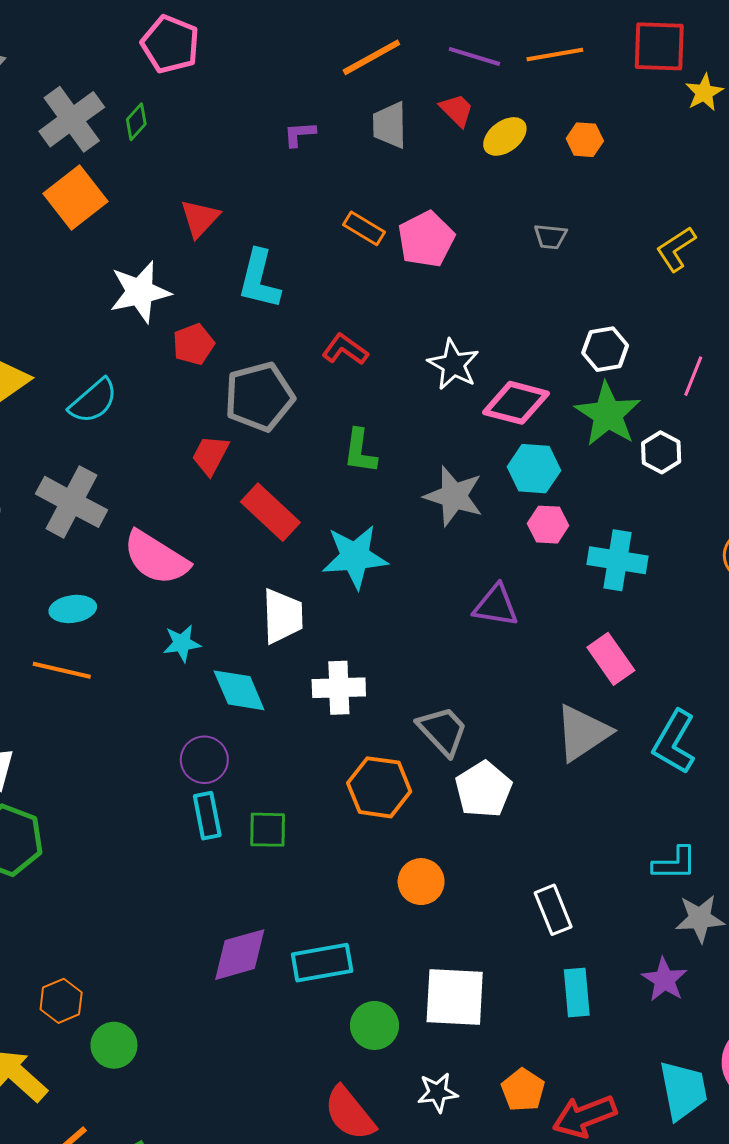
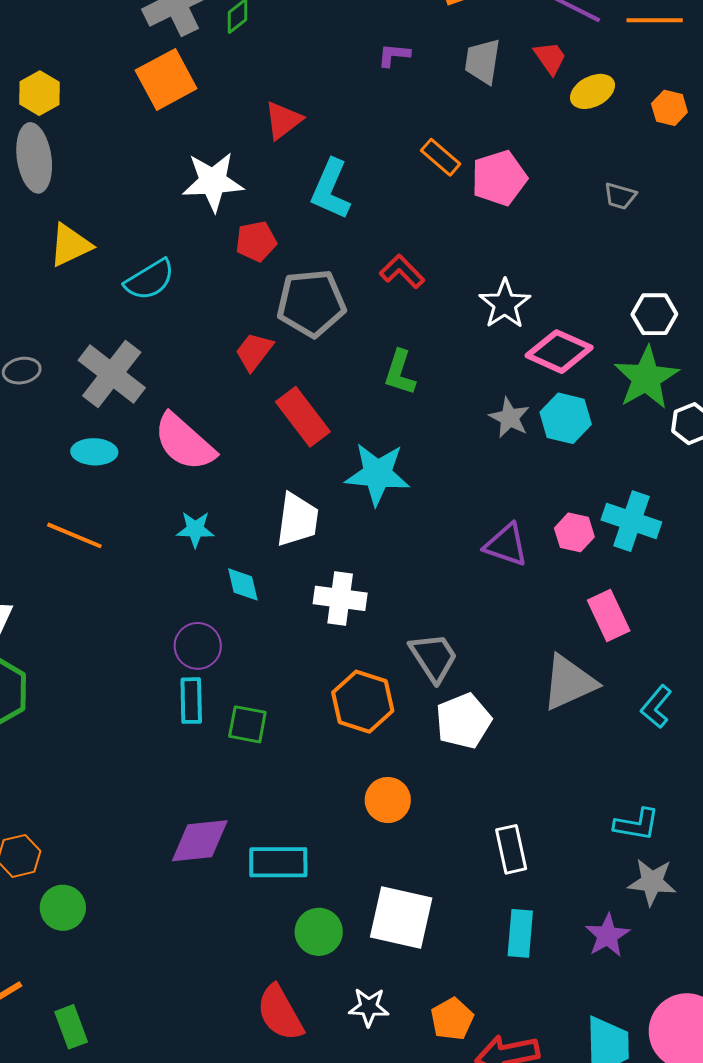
gray star: (454, 496) -> (509, 418), moved, size x0.7
pink hexagon: (548, 525) -> (574, 532), moved
cyan ellipse: (73, 609) -> (94, 452), moved
cyan diamond: (239, 690) -> (243, 584), size x0.7
cyan L-shape: (674, 742) -> (656, 707), size x0.7

